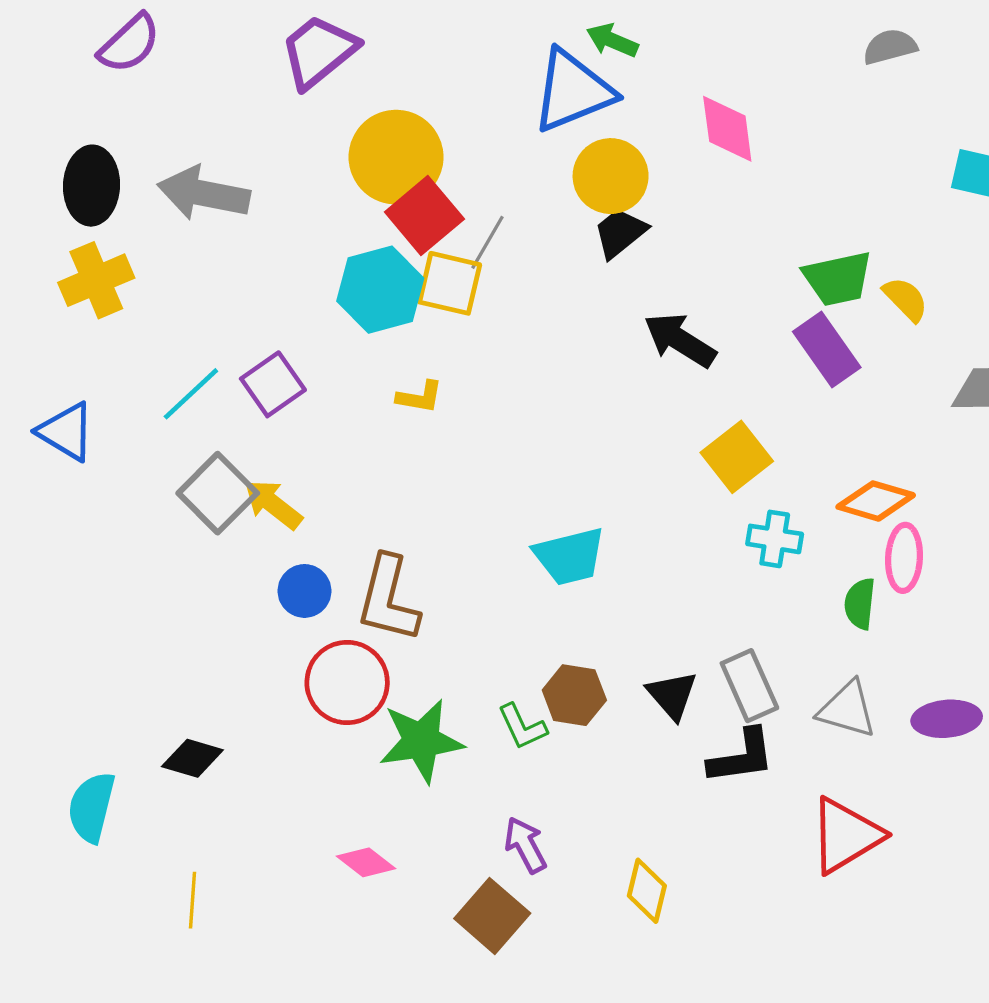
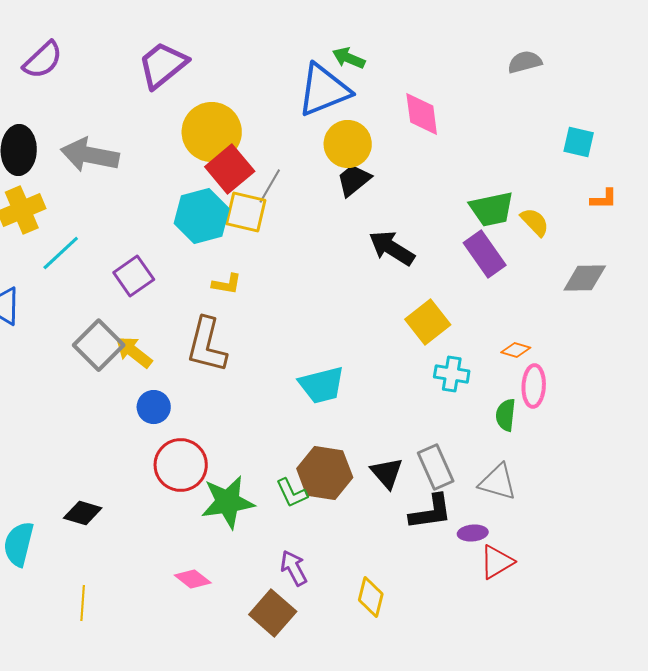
cyan line: (191, 394) -> (61, 253), moved
orange diamond: (876, 501) -> (516, 350), size x0.6
brown L-shape: (388, 599) -> (207, 345), moved
brown hexagon: (574, 695) -> (325, 473), size x1.4
purple ellipse: (947, 719) -> (473, 533), moved, size x0.7
red triangle: (846, 836) -> (497, 562), size x0.7

